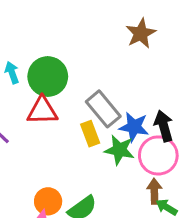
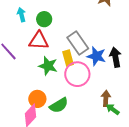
green circle: (48, 77) -> (44, 19), size x0.6
green star: (119, 150) -> (48, 66), moved
pink circle: (158, 155) -> (77, 74), moved

